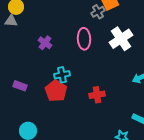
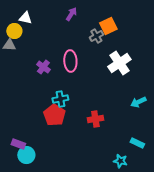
pink ellipse: (84, 39) -> (70, 61), moved
purple rectangle: (20, 86) -> (18, 144), moved

